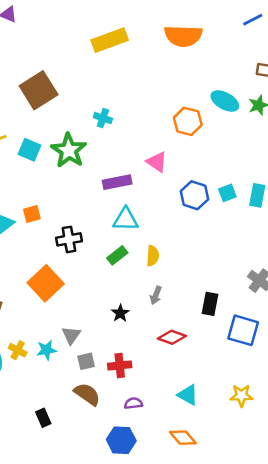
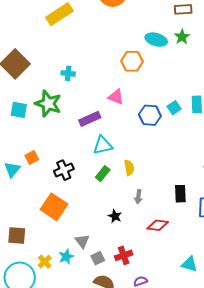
yellow cross: (18, 350) -> (45, 262), turned 32
cyan triangle: (188, 395) -> (190, 264), moved

